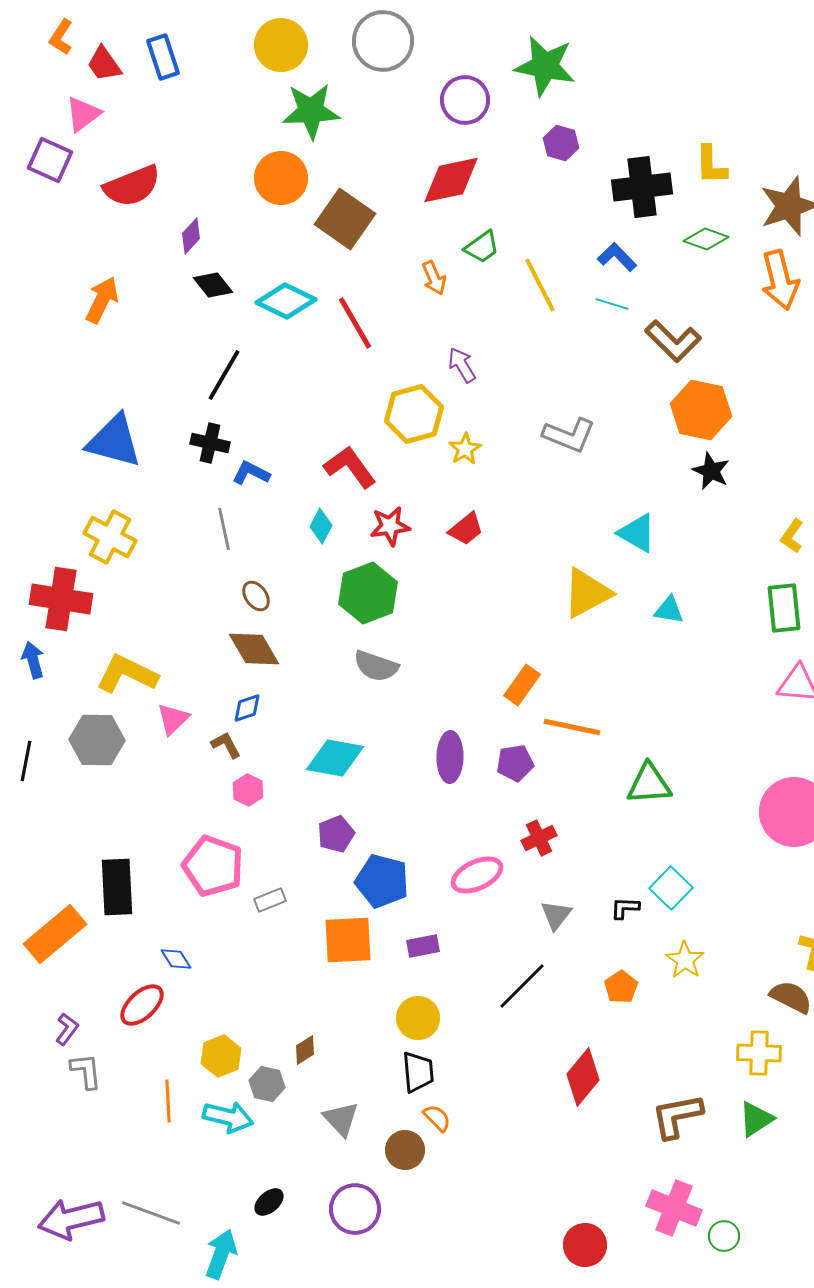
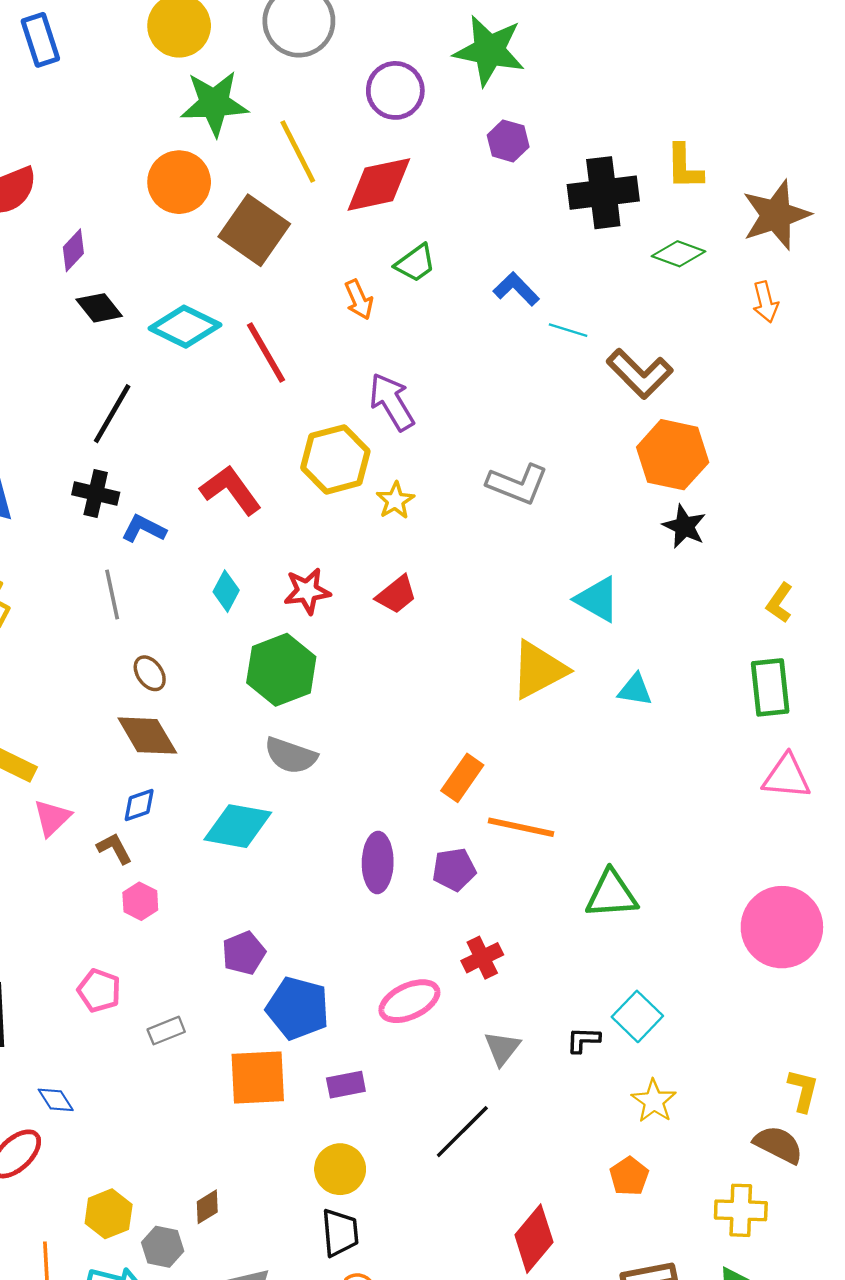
blue L-shape: (617, 257) -> (516, 289), moved
orange arrow: (780, 280) -> (765, 302), size x0.6
yellow line: (540, 285) -> (298, 152), moved
purple arrow: (462, 365) -> (392, 402), size x1.4
red L-shape: (350, 467) -> (231, 490), moved
cyan diamond: (335, 758) -> (238, 826), moved
pink pentagon: (213, 866) -> (99, 991), size x0.6
orange pentagon: (621, 987) -> (629, 1176), moved

